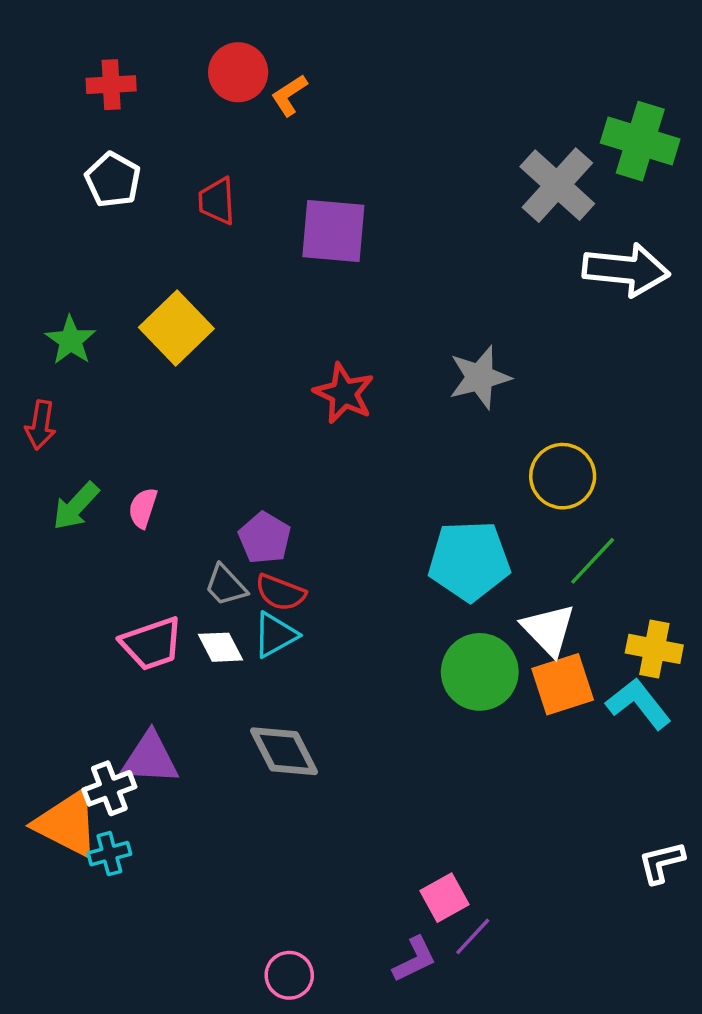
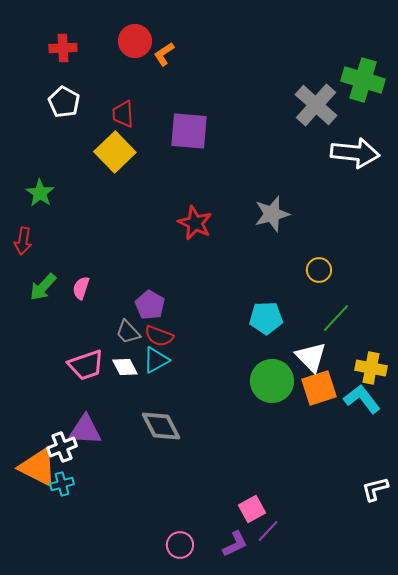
yellow square: (176, 328) -> (115, 152), moved
yellow circle: (563, 476) -> (319, 270), size x0.7
cyan pentagon: (469, 561) -> (266, 318), size x0.7
pink circle: (289, 975) -> (180, 545), moved

